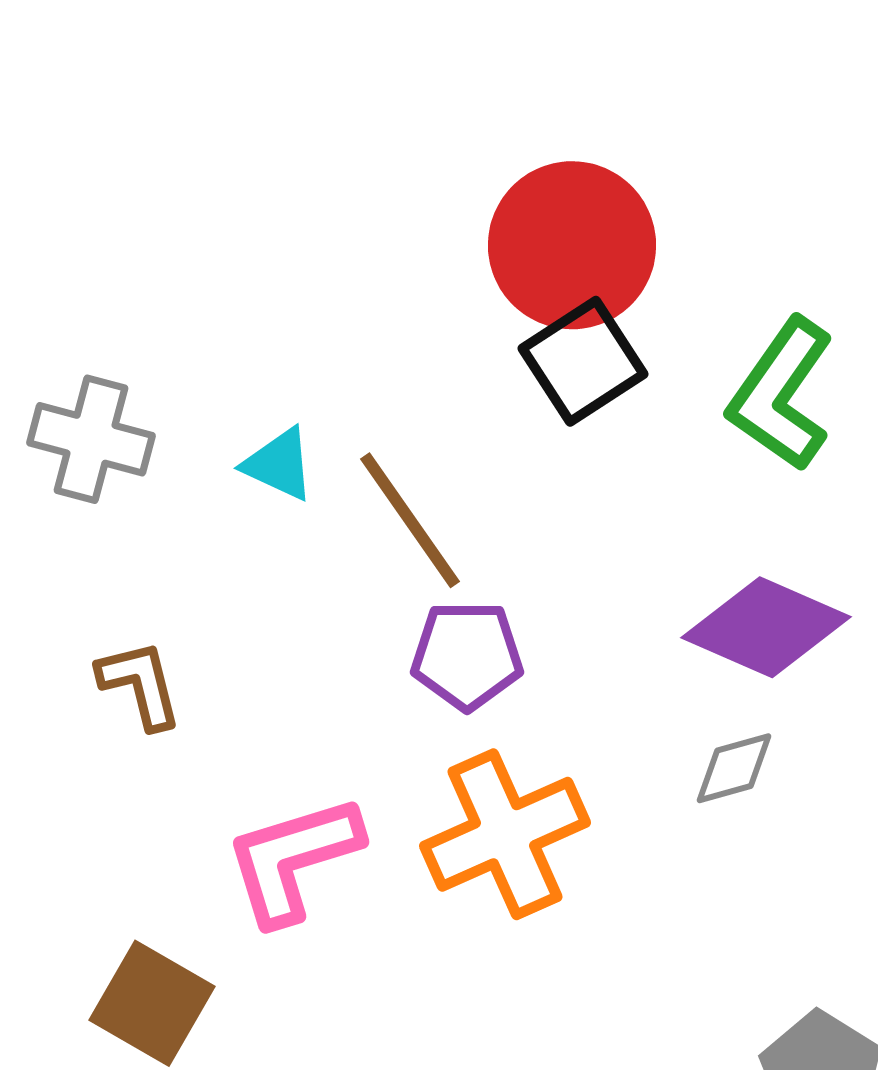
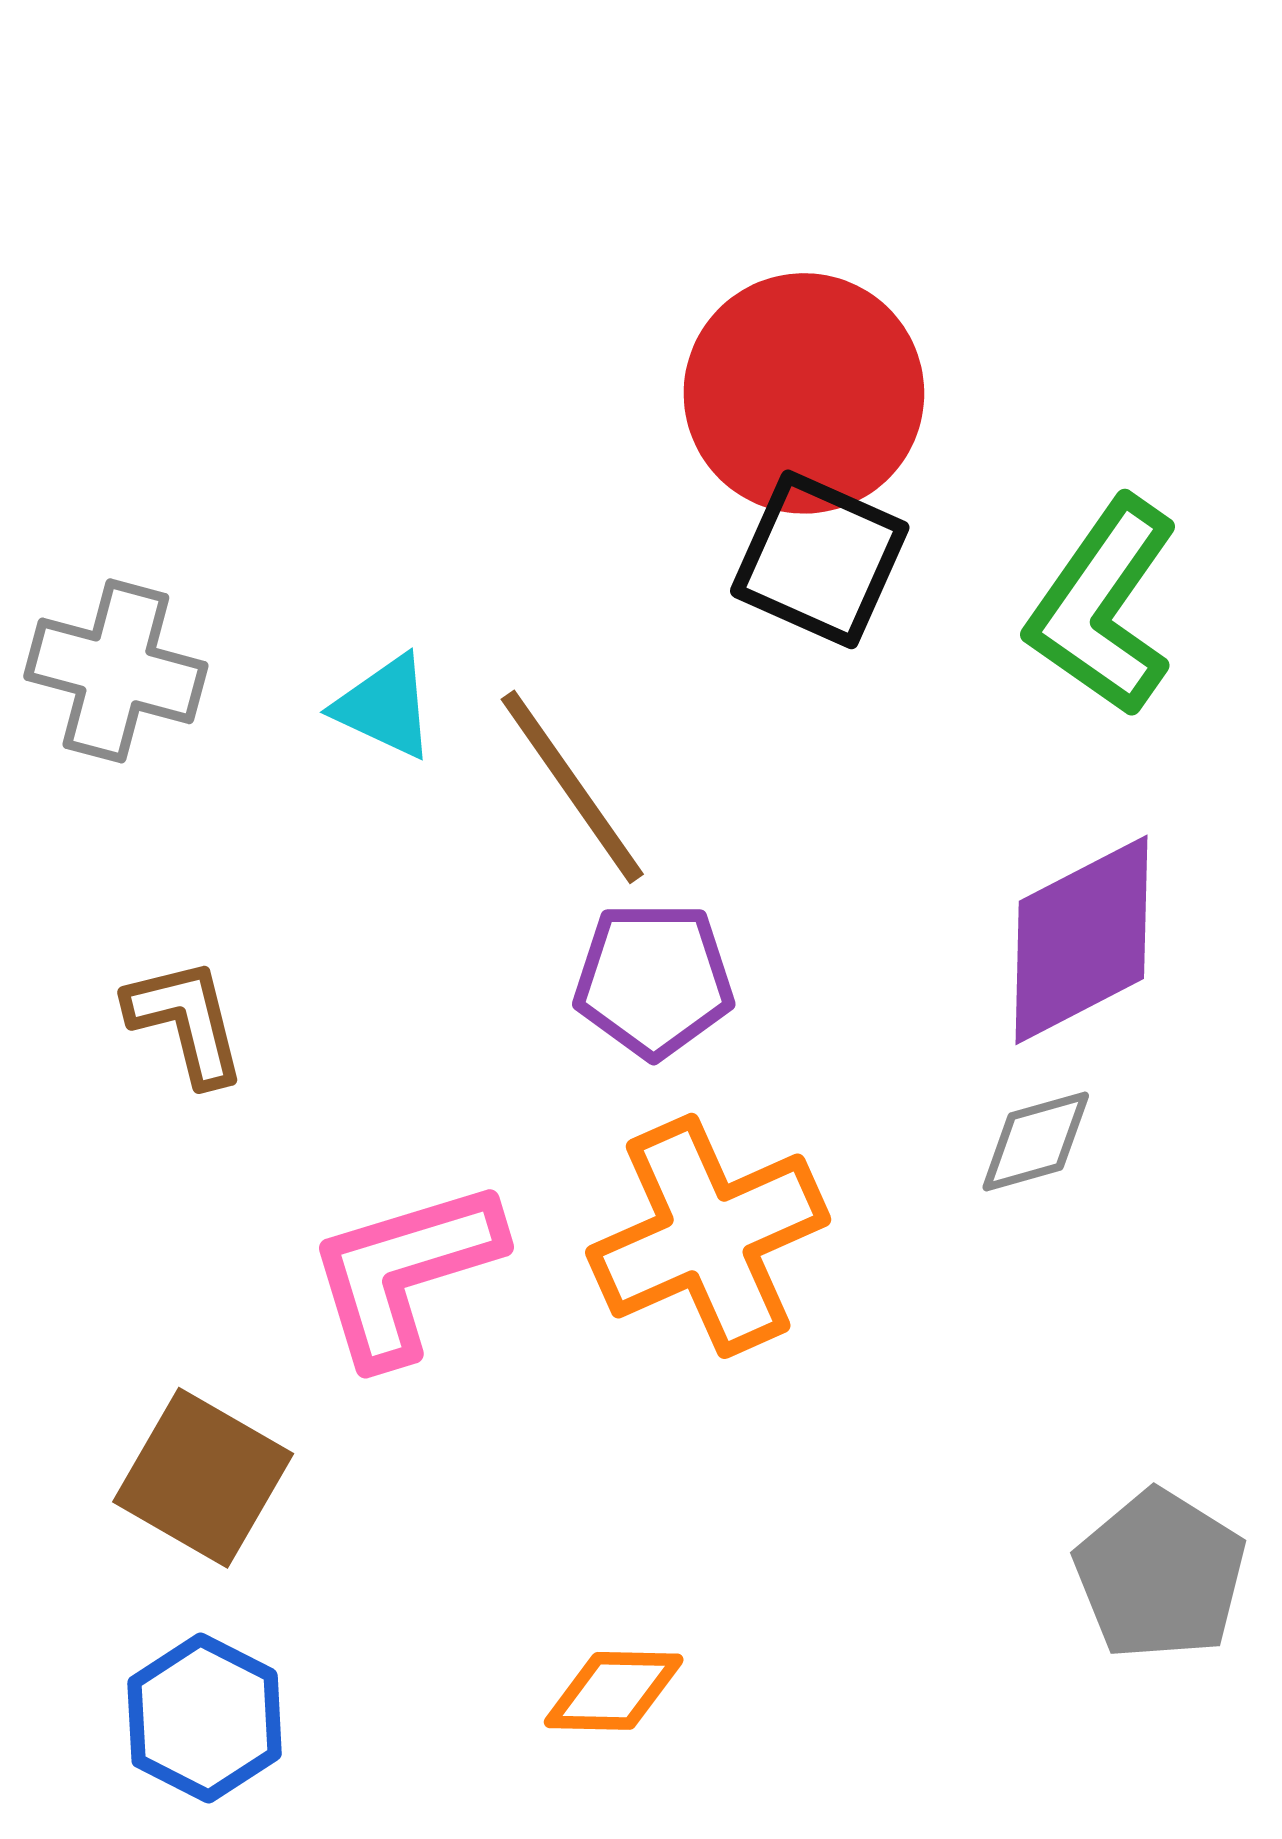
black square: (583, 361) -> (820, 559), turned -33
purple diamond: (766, 627) -> (1081, 940), turned -51

